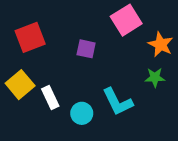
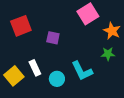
purple square: (86, 49) -> (53, 38), moved
yellow square: (20, 85) -> (14, 76), moved

